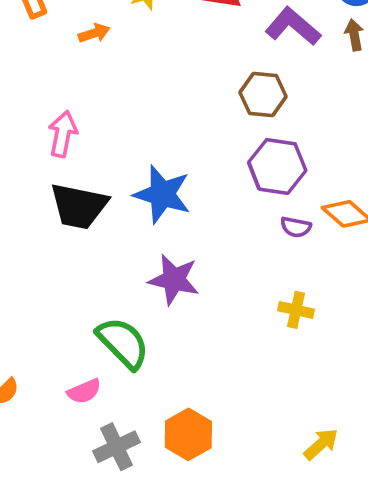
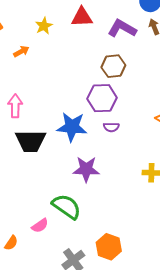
purple hexagon: (277, 166) -> (102, 98), moved
purple semicircle: (296, 227) -> (111, 127), moved
pink semicircle: (84, 391) -> (40, 226), moved

